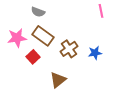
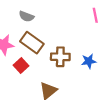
brown cross: (69, 49) -> (60, 57), turned 36

